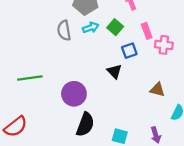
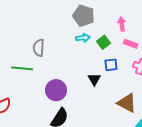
gray semicircle: (64, 30) -> (39, 48), moved
pink rectangle: (147, 31) -> (131, 44), moved, turned -64
brown triangle: (157, 90) -> (127, 103), size x1.5

